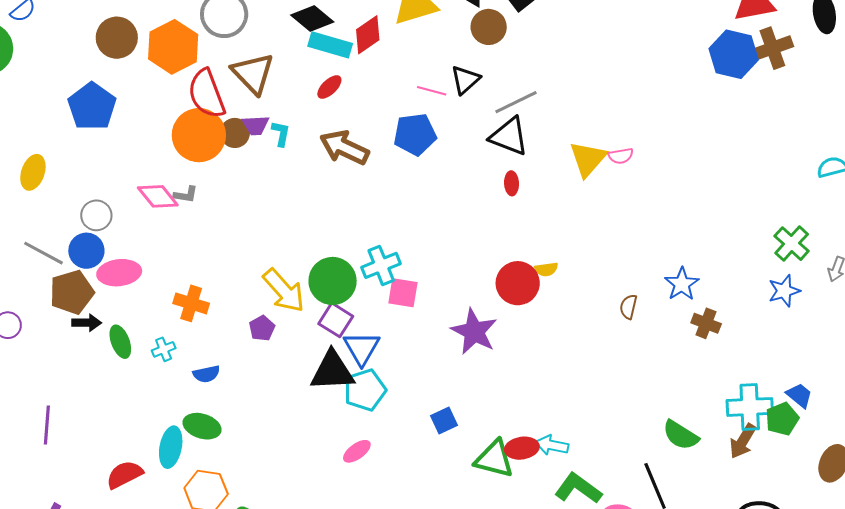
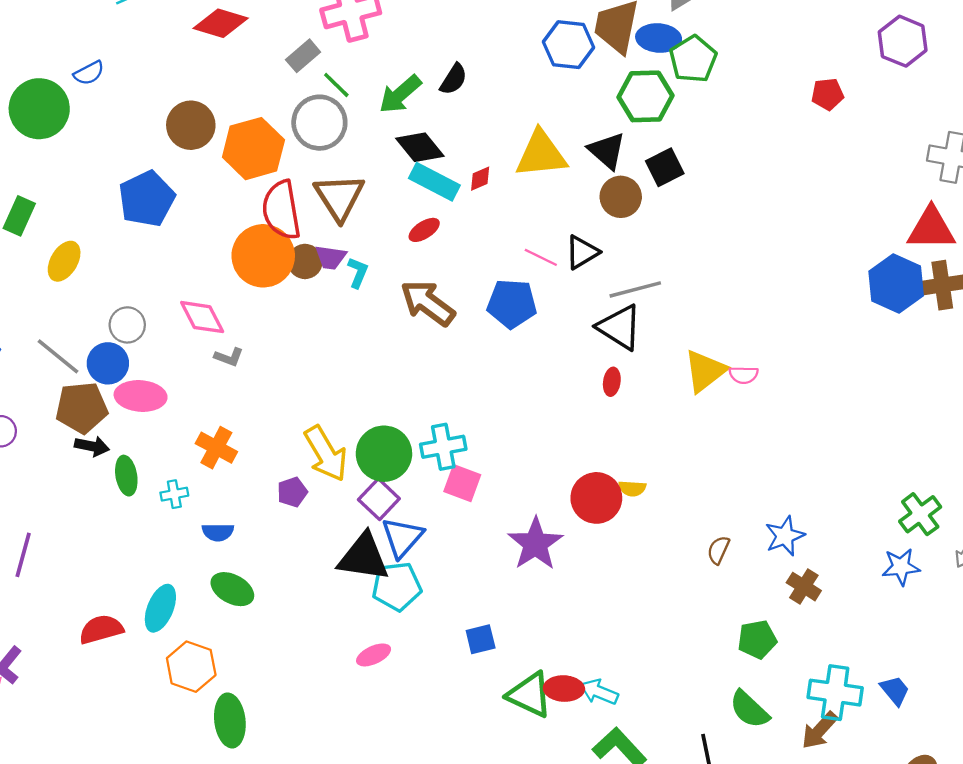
red diamond: (368, 35) -> (480, 179), size x0.6
gray L-shape: (186, 195) -> (229, 357), moved
green pentagon: (782, 419) -> (757, 639), moved
green ellipse: (202, 426) -> (232, 589), moved

